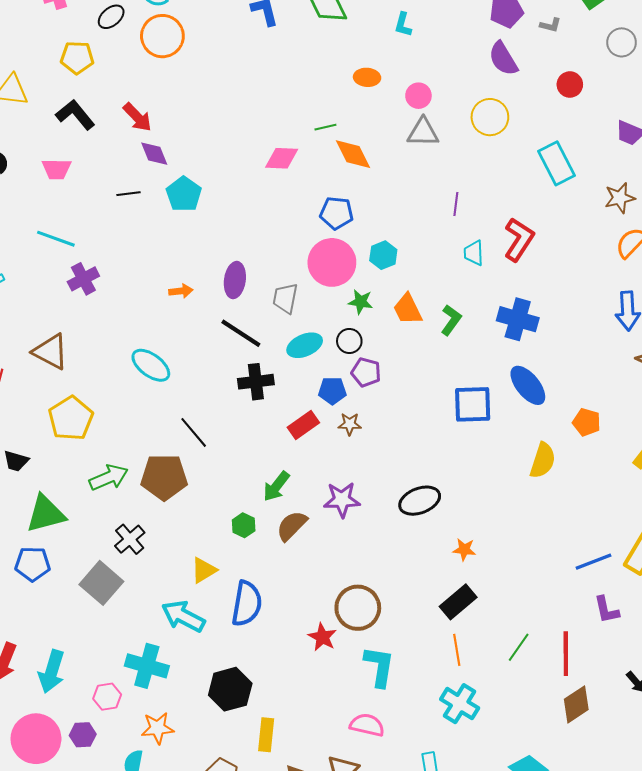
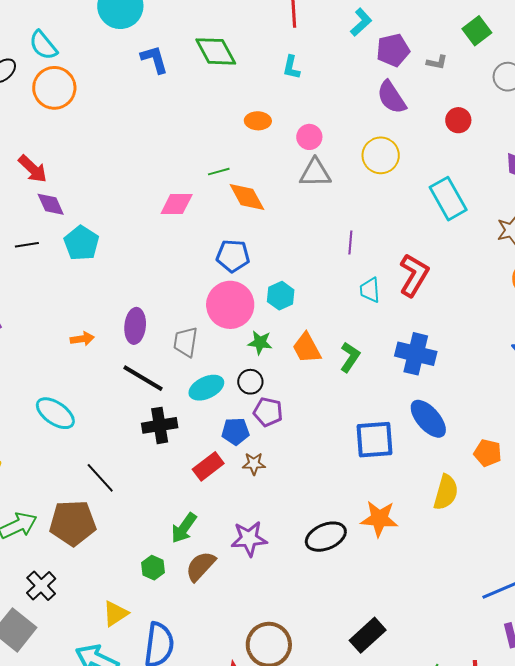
orange star: (464, 550) -> (379, 519), moved, size x1.6

